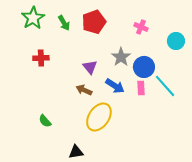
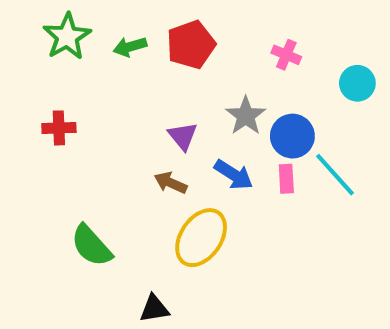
green arrow: (64, 23) -> (130, 47), turned 105
red cross: (41, 58) -> (59, 128), moved
green semicircle: (45, 121) -> (91, 246), size x1.6

